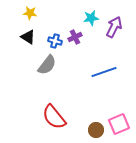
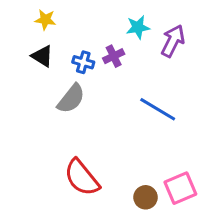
blue line: (104, 72) -> (158, 109), turned 50

